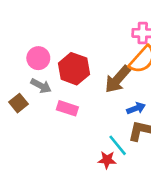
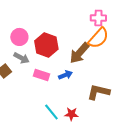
blue arrow: (136, 108) -> (65, 75), moved
cyan line: (118, 145) -> (51, 112), moved

